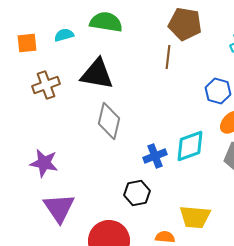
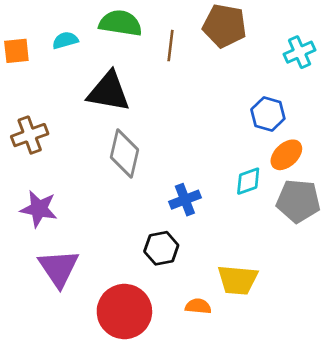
brown line: (168, 57) -> (171, 46), moved
brown cross: (46, 85) -> (30, 135), moved
cyan diamond: (190, 146) -> (248, 181), moved, size x0.7

